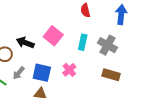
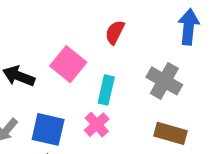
red semicircle: (85, 10) -> (115, 32), moved, turned 40
cyan rectangle: (83, 42) -> (106, 90), moved

